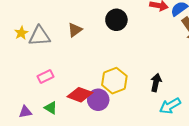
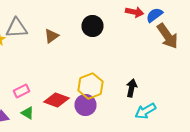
gray triangle: (39, 36) -> (16, 28), moved
pink rectangle: (46, 76) -> (22, 91), moved
purple circle: (98, 100) -> (86, 105), moved

